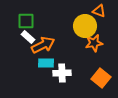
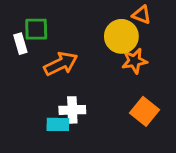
white rectangle: (28, 37) -> (20, 44), moved, turned 32
cyan rectangle: (46, 63) -> (58, 124), moved
white cross: (62, 73) -> (72, 110), moved

